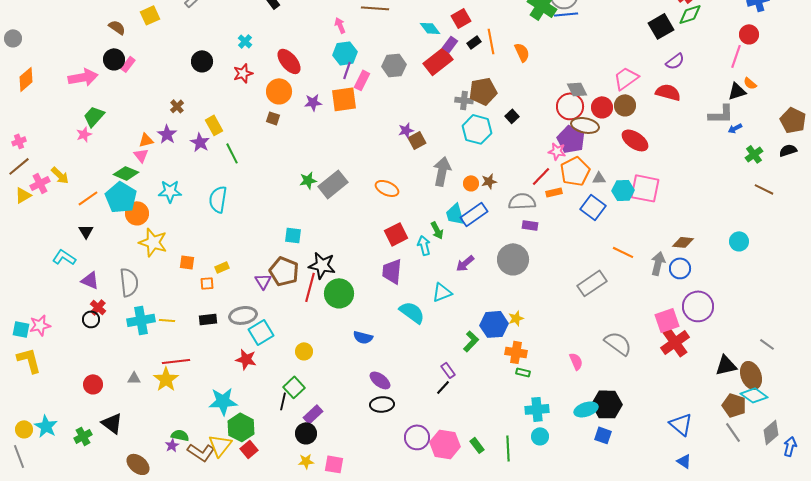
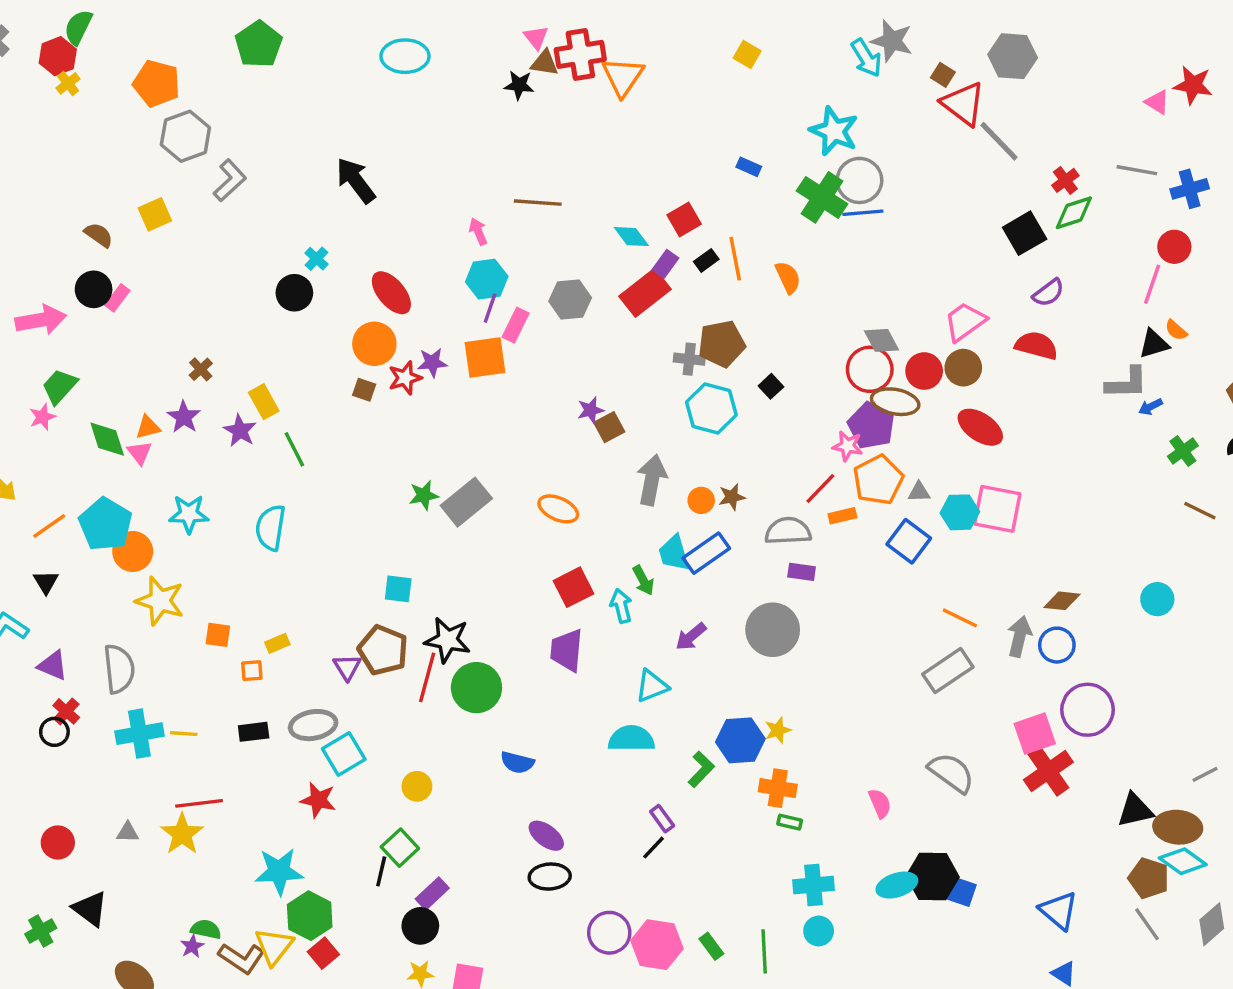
black circle: (202, 61) -> (294, 293), moved
red star: (243, 73) -> (405, 378), moved
green diamond: (126, 173) -> (107, 439), moved, turned 50
gray rectangle: (592, 283) -> (948, 671), moved
cyan semicircle: (412, 312) -> (631, 739), moved, turned -36
gray line: (767, 344) -> (1205, 774), turned -63
brown ellipse: (751, 375) -> (1178, 827), turned -64
blue square: (603, 435) -> (962, 892), moved

